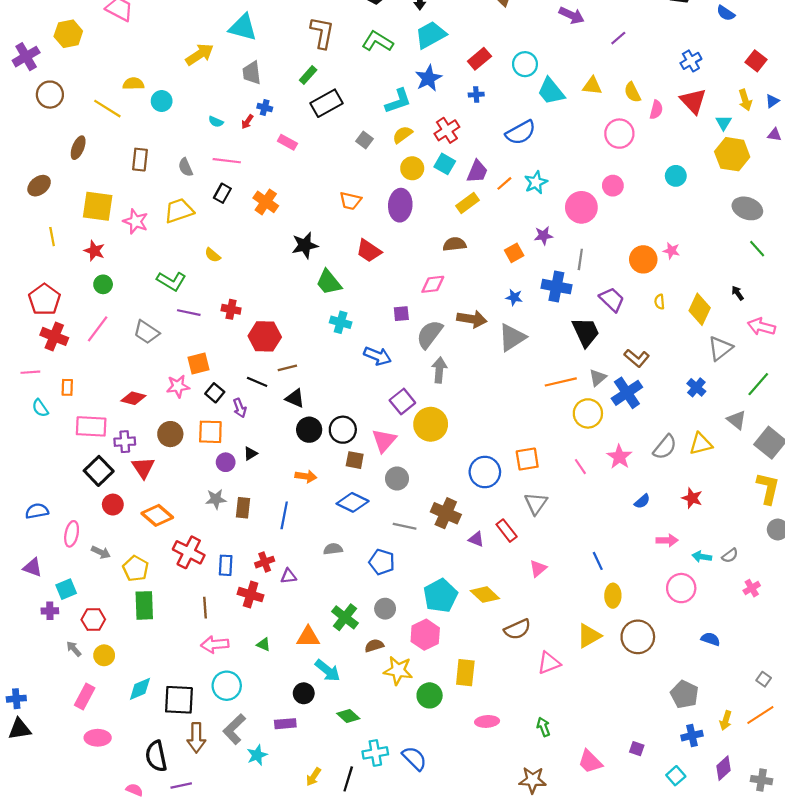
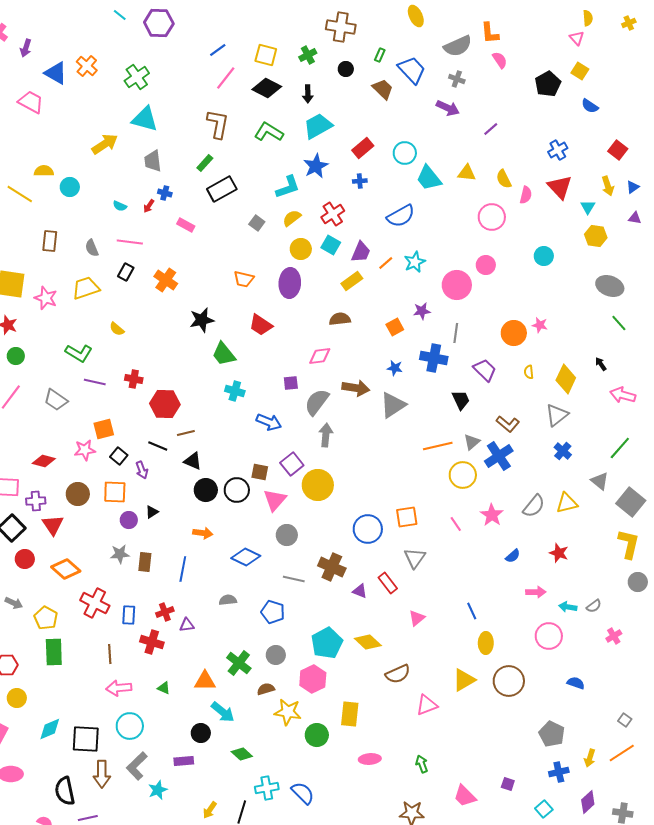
yellow hexagon: (732, 154) -> (596, 236), size x0.7
black trapezoid: (586, 332) -> (461, 400), size x0.7
gray triangle: (720, 348) -> (557, 415), moved
brown square: (355, 460) -> (260, 472), moved

